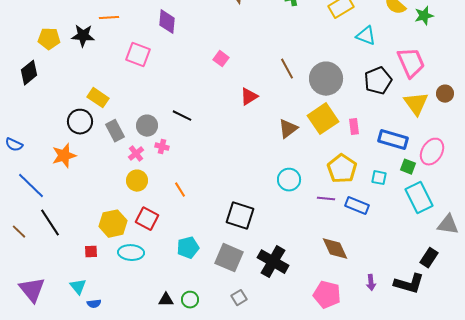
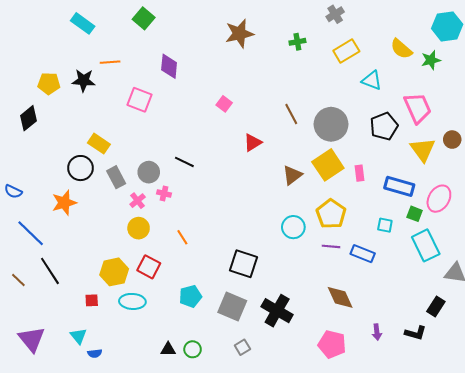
yellow pentagon: (342, 169) -> (331, 214), moved
black L-shape: (409, 284) -> (416, 333), size x0.7

